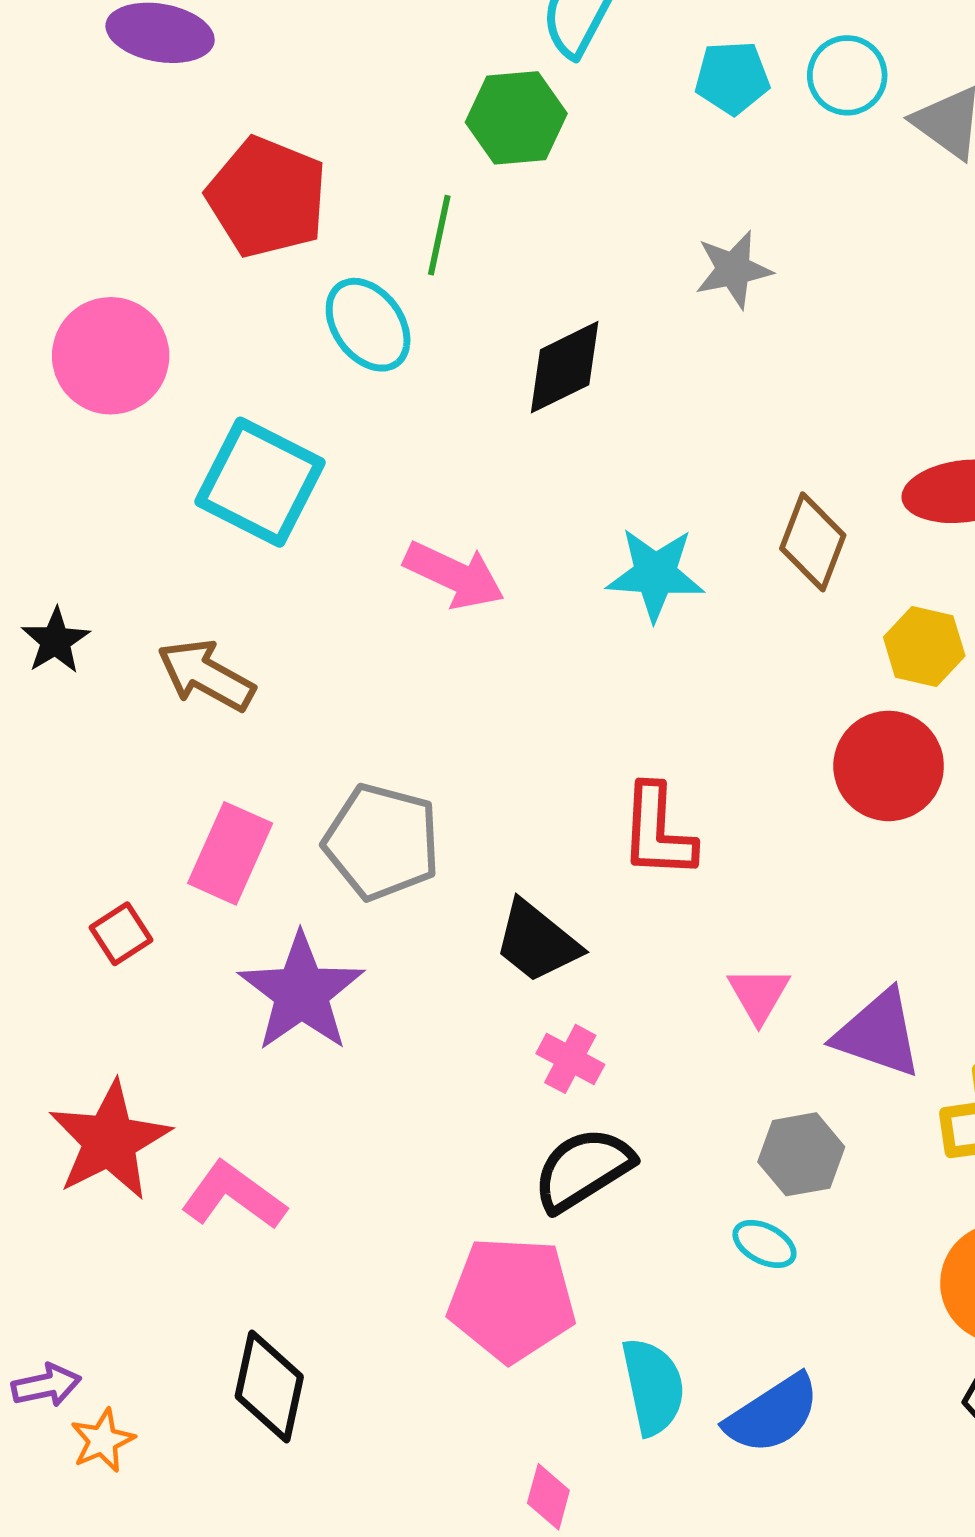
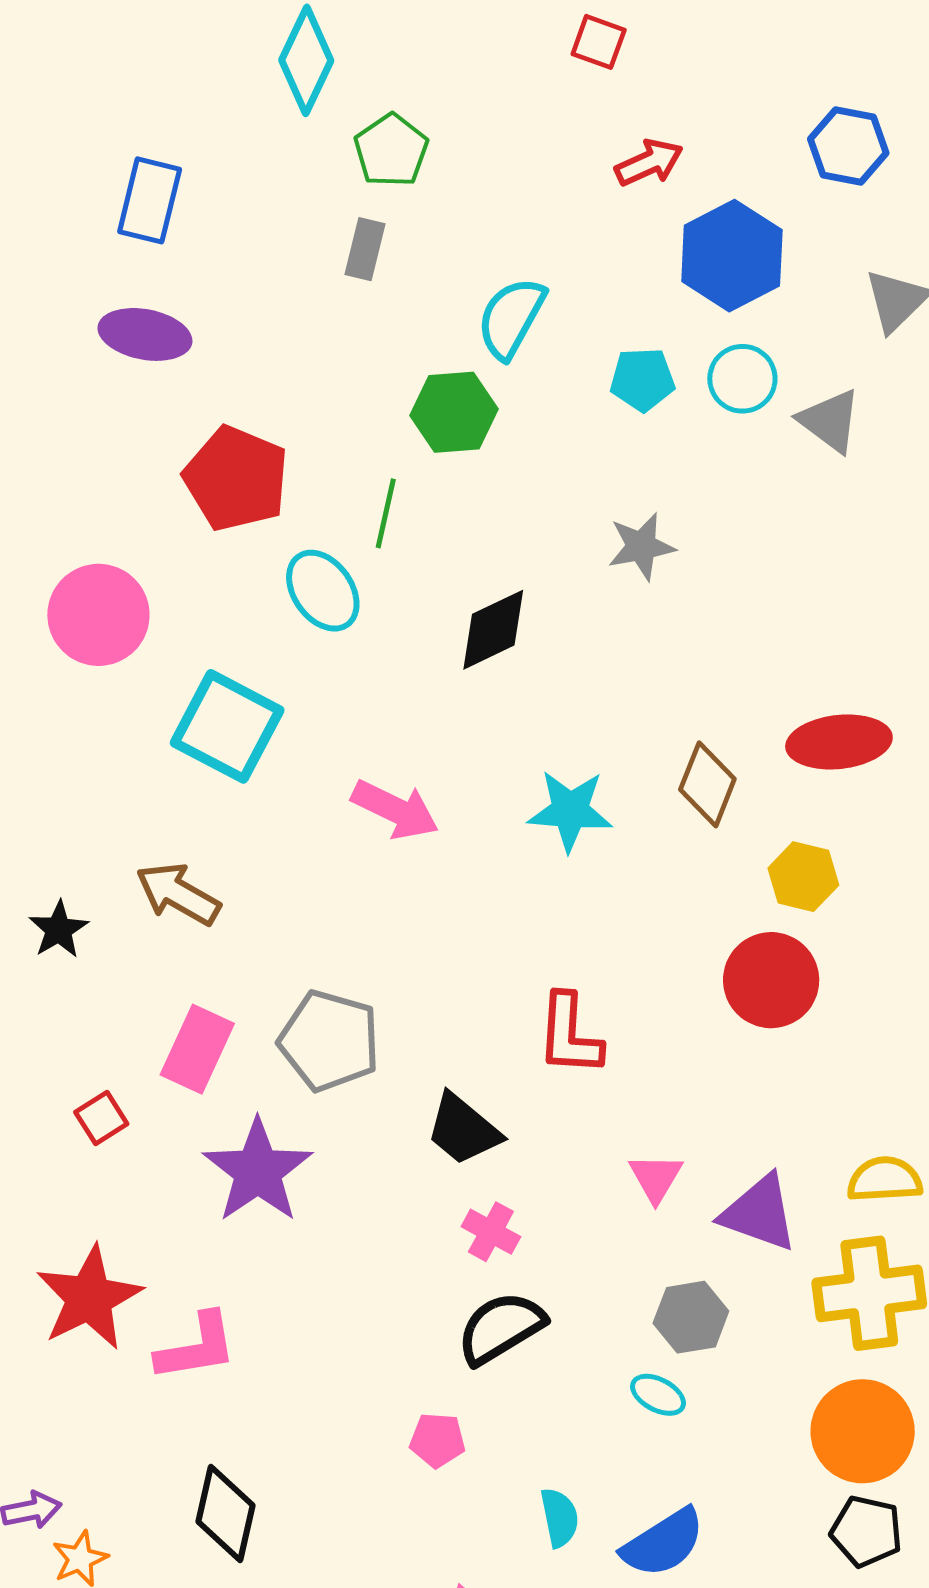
black star: (55, 641) -> (59, 929), moved
pink L-shape: (234, 1196) -> (197, 1347), turned 134
pink pentagon: (512, 1299) -> (437, 1440), size x0.5
cyan semicircle: (653, 1386) -> (559, 1518), size x0.7

